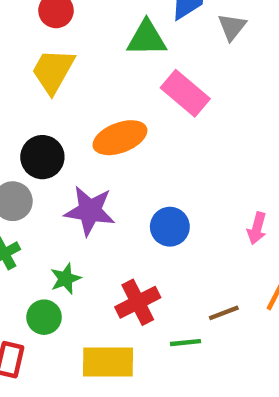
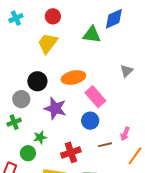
gray triangle: (232, 27) -> (127, 71), moved
pink rectangle: (185, 93) -> (95, 97), moved
pink arrow: (257, 228) -> (125, 134), moved
brown line: (224, 313) -> (105, 145), moved

